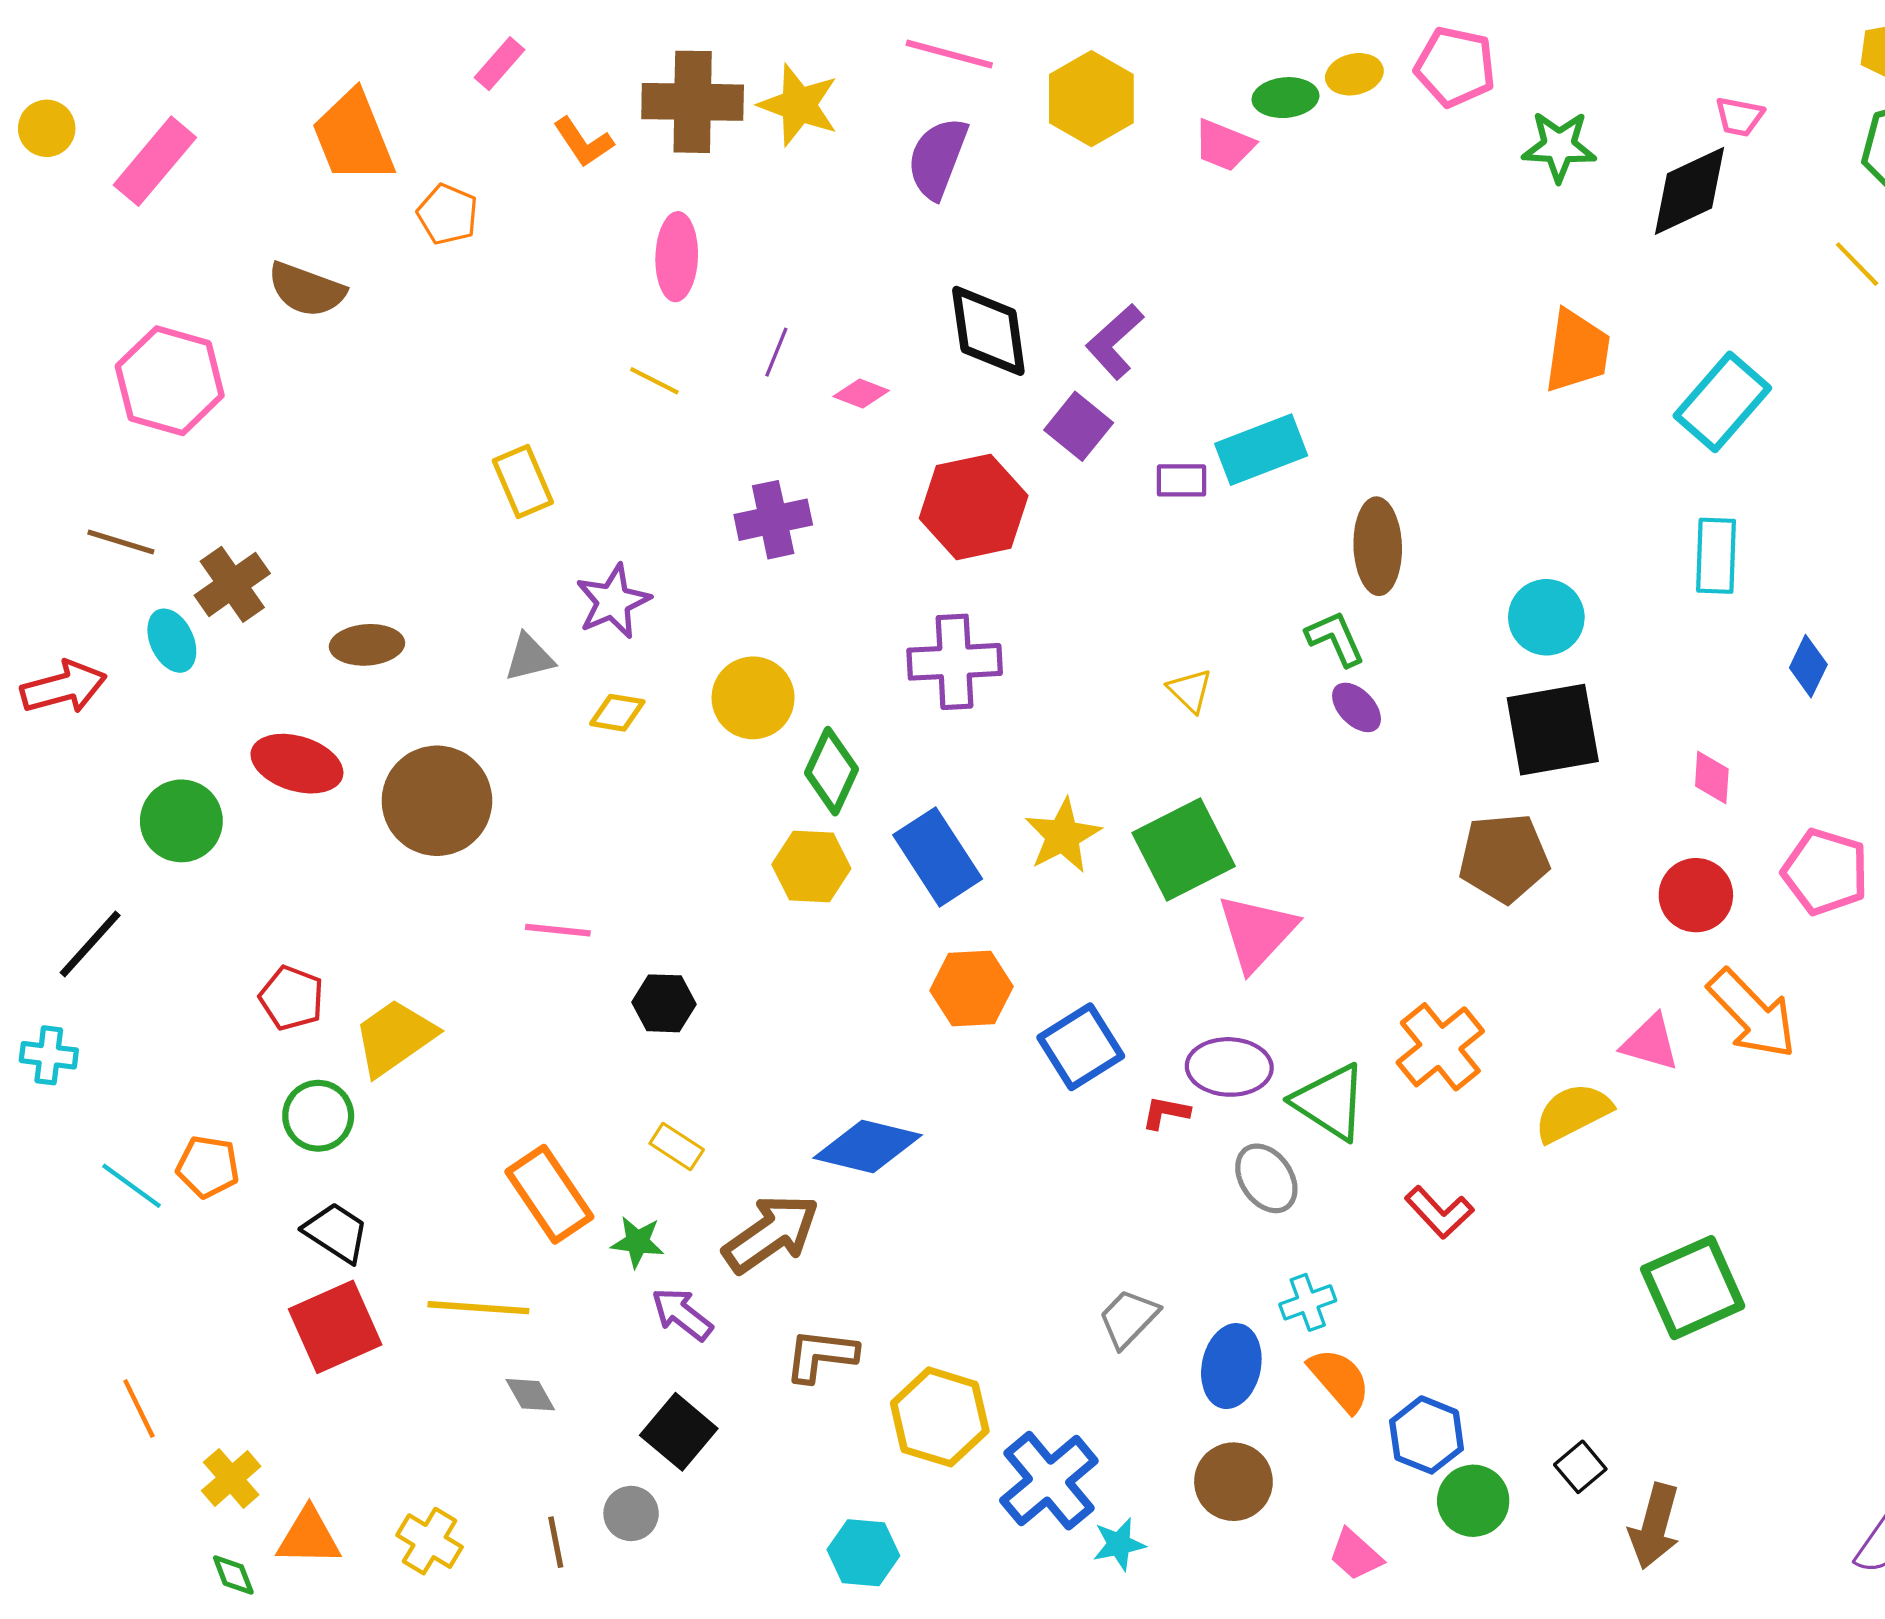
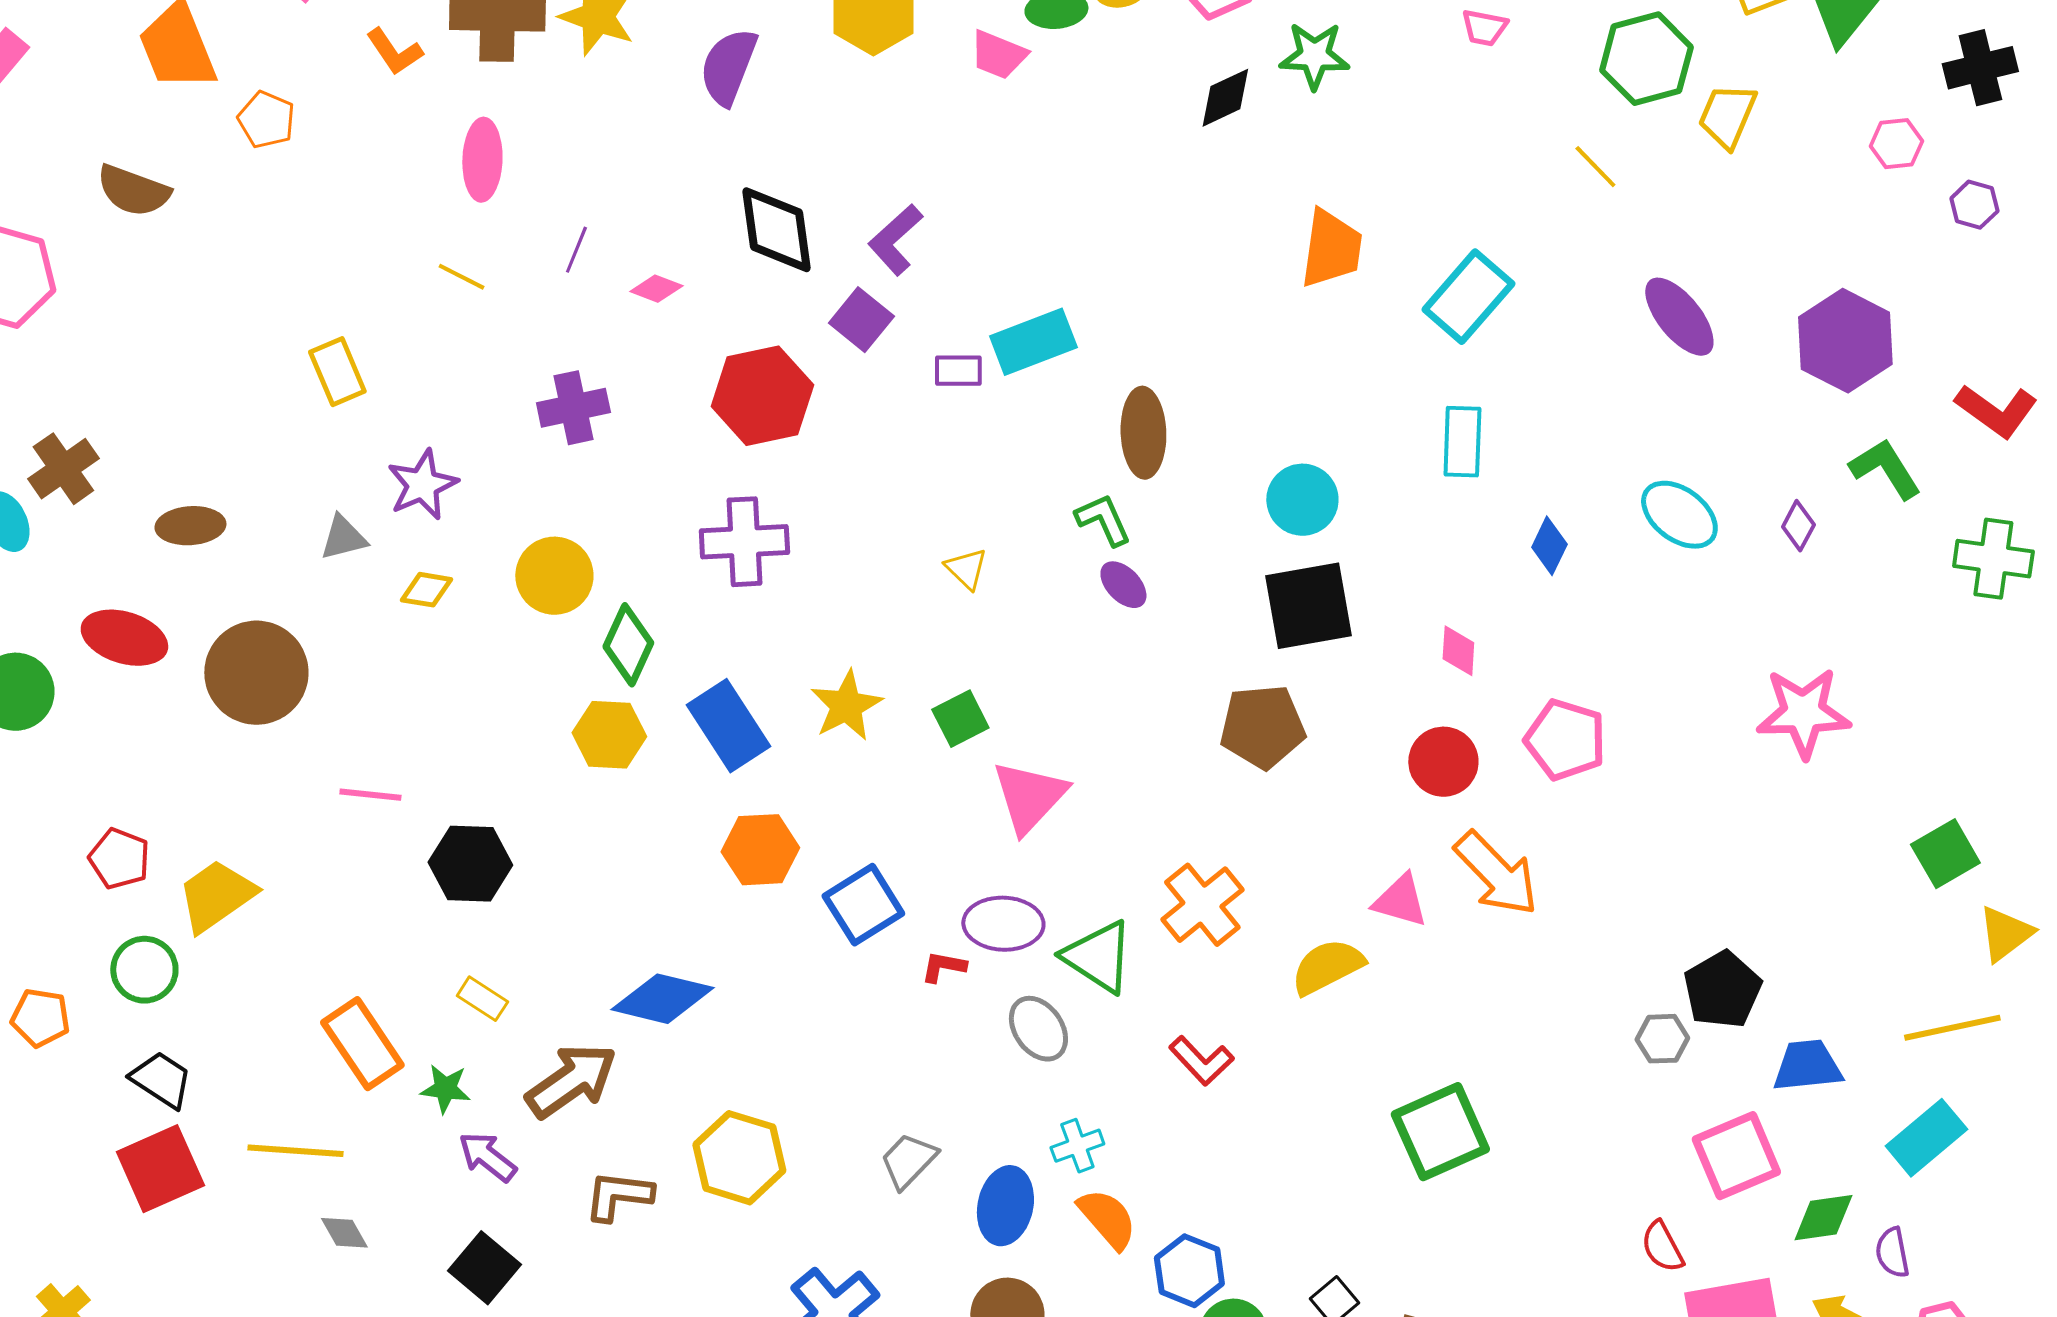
black diamond: (1690, 191) -> (1225, 98), moved, size x0.7
green square: (1184, 850) -> (960, 719), size x0.6
black hexagon: (664, 1003) -> (470, 864), size x1.4
yellow hexagon: (940, 1417) -> (739, 1158), moved

